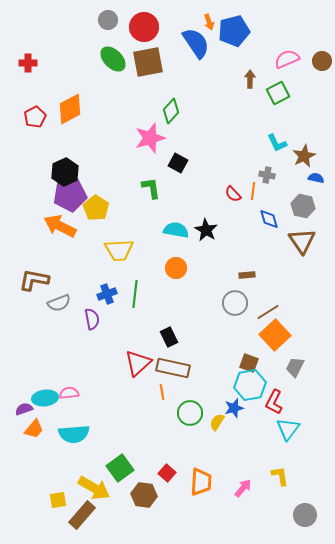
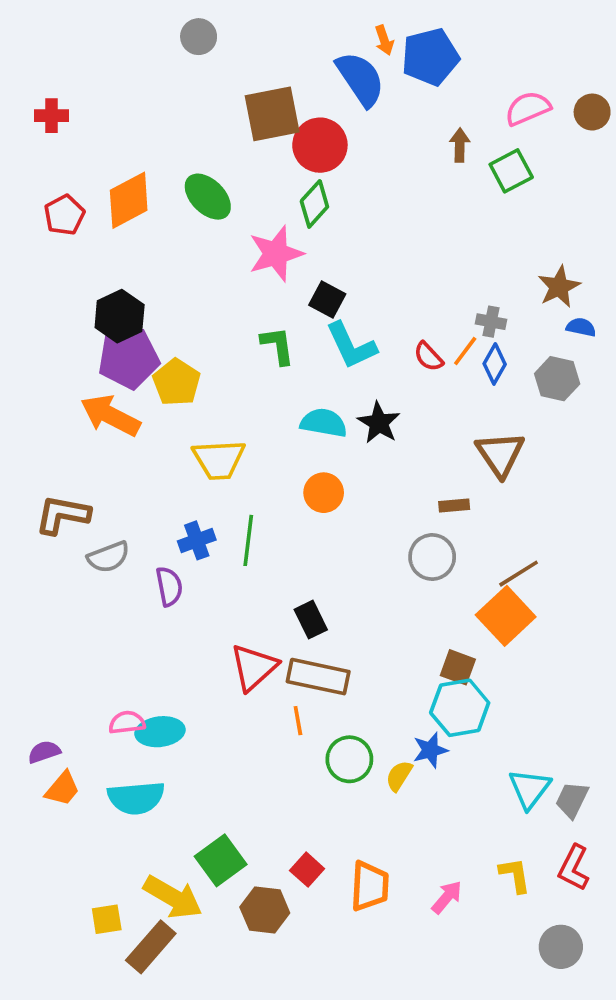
red circle: (144, 27) -> (320, 145), moved
green ellipse: (113, 59) -> (208, 197), moved
cyan L-shape: (277, 143) -> (351, 346), moved, size x1.4
orange line: (253, 191) -> (465, 351), turned 30
blue diamond: (269, 219) -> (495, 364), moved, turned 45
brown triangle: (302, 241) -> (500, 454), moved
brown line: (268, 312) -> (519, 574), moved
gray trapezoid: (295, 367) -> (572, 800), moved
cyan ellipse: (45, 398) -> (160, 732), moved
red L-shape: (274, 402) -> (574, 868), moved

